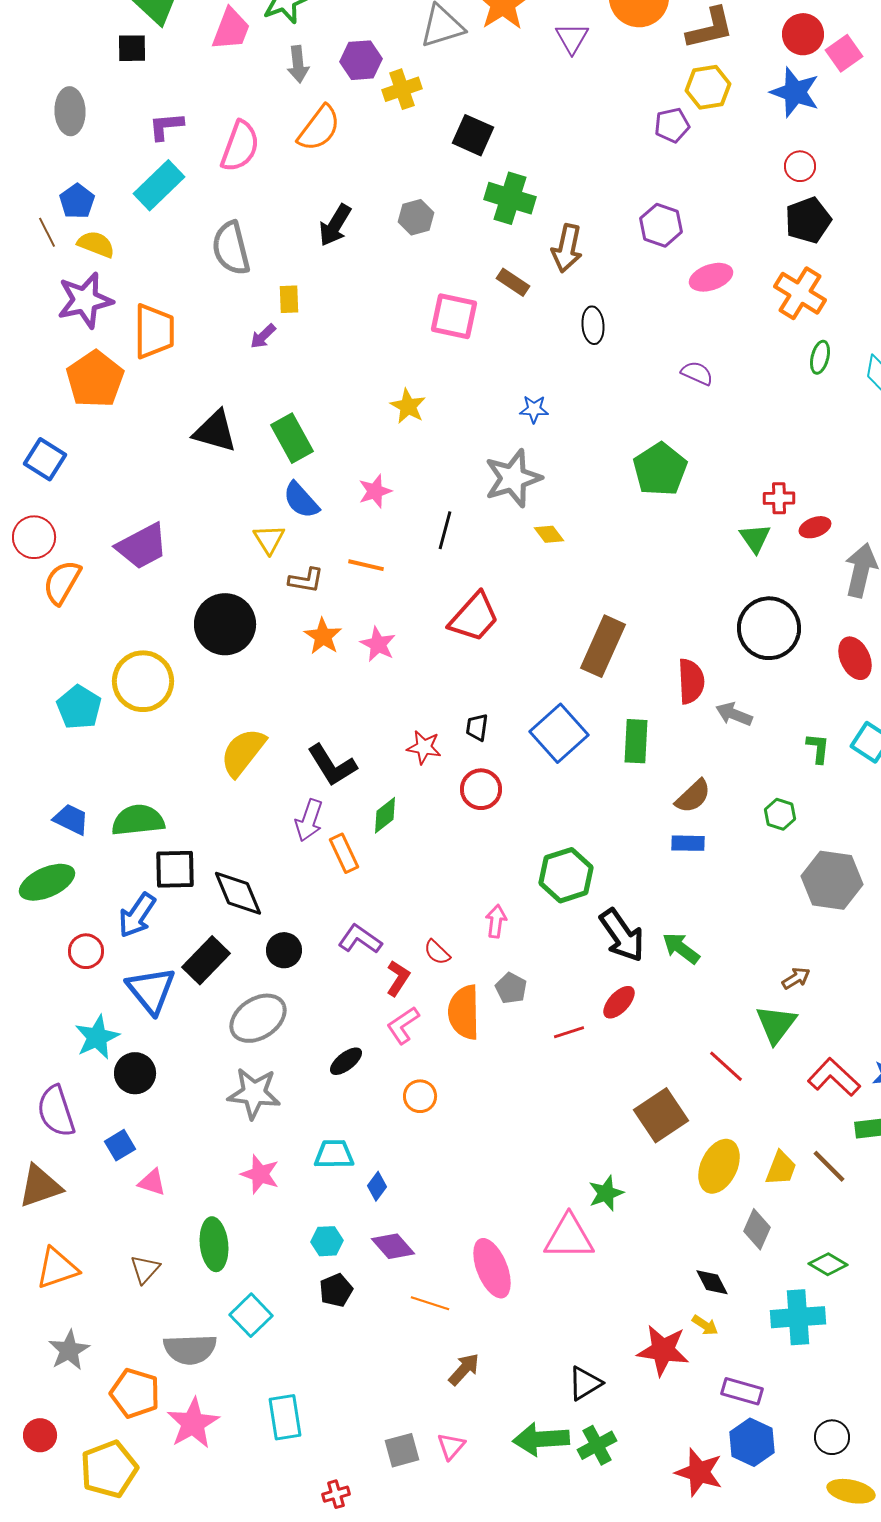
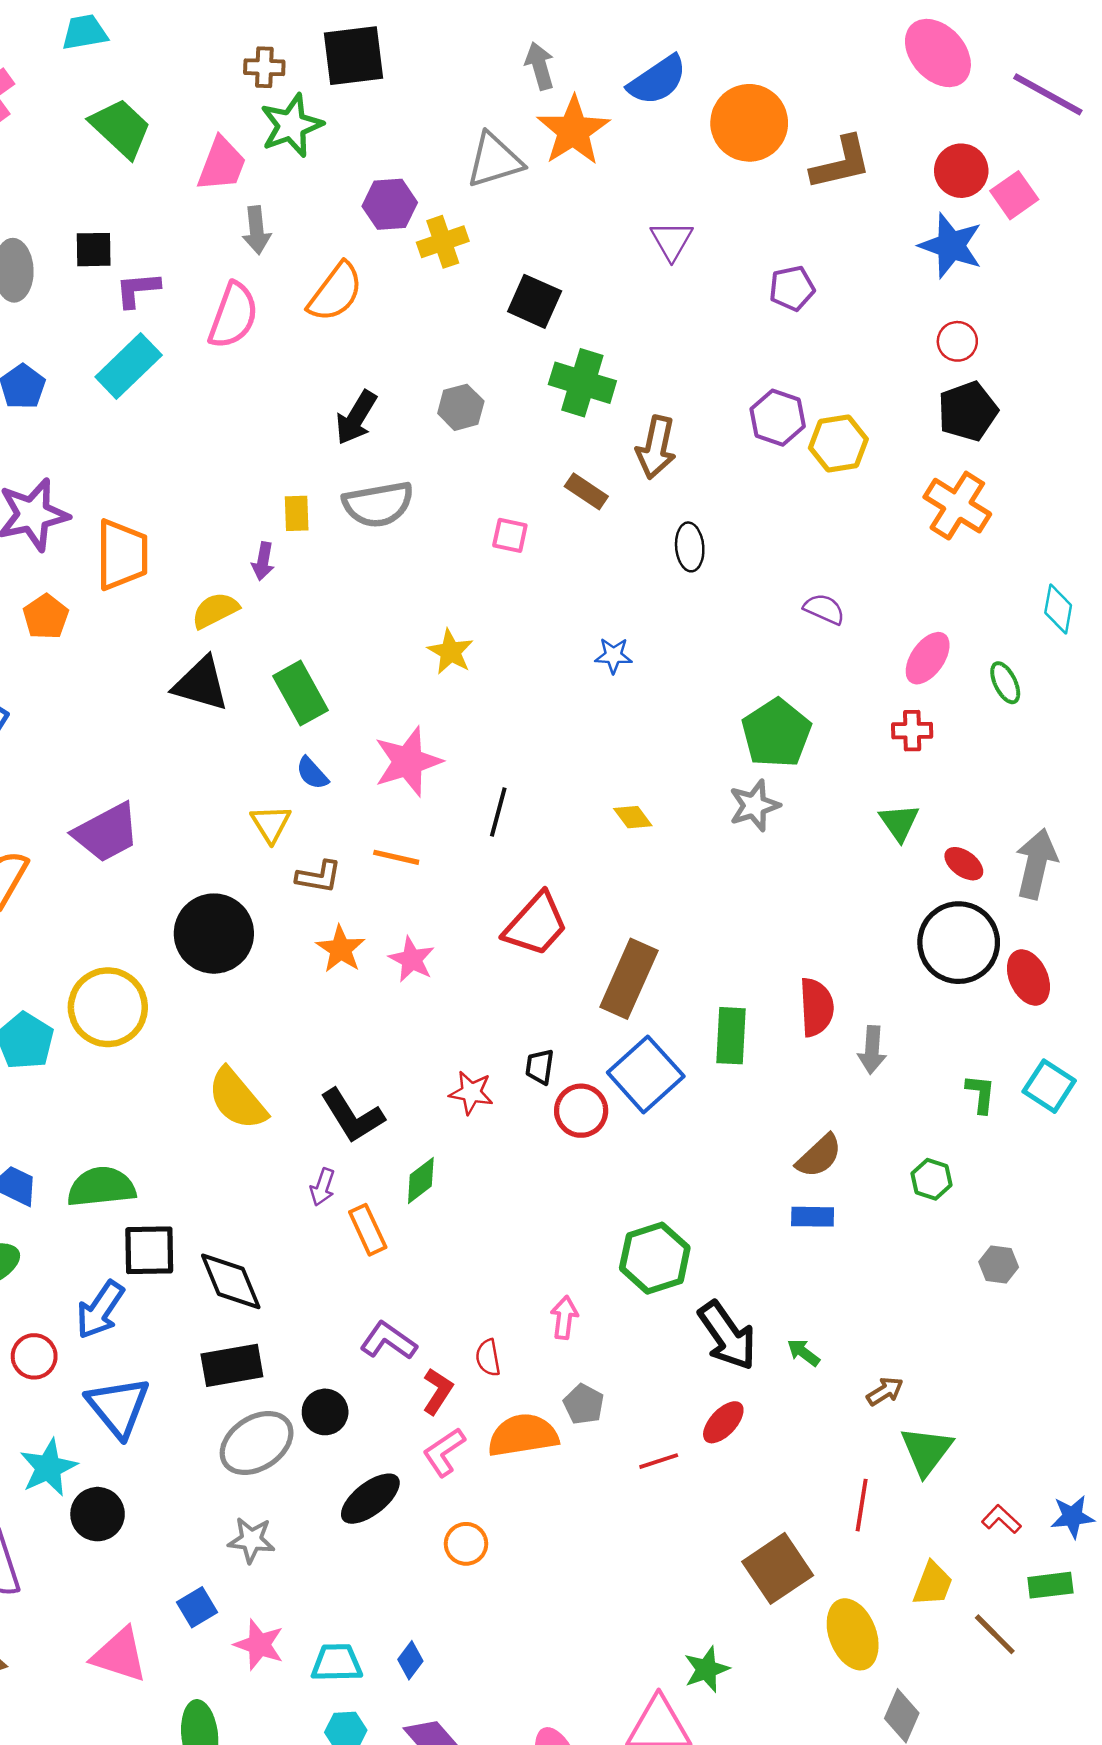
purple triangle: (572, 38) -> (672, 240), moved
black square: (132, 48) -> (94, 250), moved
gray arrow: (298, 64) -> (257, 230), moved
yellow hexagon: (708, 87) -> (838, 443), moved
yellow semicircle: (96, 244) -> (215, 610), moved, turned -48
gray semicircle: (231, 248) -> (378, 504), moved, turned -86
pink ellipse: (711, 277) -> (928, 658), moved, turned -36
pink square: (454, 316) -> (510, 535), size x0.6
purple arrow: (263, 336) -> (263, 561), turned -36
green ellipse: (820, 357) -> (1005, 683), moved, turned -40
orange pentagon: (95, 379) -> (46, 617), size x0.6
gray star: (513, 478) -> (754, 806), moved, size x0.7
pink star: (375, 491) -> (408, 762), size x1.6
red cross: (779, 498) -> (912, 731), moved
blue semicircle: (301, 500) -> (312, 773), size x0.7
red ellipse: (815, 527) -> (964, 864), moved, turned 56
black circle: (769, 628) -> (959, 943), moved
brown rectangle: (603, 646) -> (629, 979), moved
gray arrow: (734, 714) -> (872, 1050), turned -108
green rectangle: (636, 741) -> (731, 1036), moved
yellow semicircle: (243, 752) -> (237, 1099), turned -78
red circle: (481, 789) -> (581, 1111), moved
purple arrow: (309, 820) -> (322, 1187), size x0.7
gray hexagon: (832, 880) -> (999, 1265), size x0.5
green arrow: (681, 948) -> (803, 1352), size x0.7
black circle: (284, 950) -> (325, 1412), moved
red semicircle: (437, 952) -> (488, 1358), turned 36
black rectangle: (206, 960) -> (232, 1365), moved, turned 36
brown arrow: (796, 978) -> (885, 1391), moved
orange semicircle: (464, 1012) -> (523, 1435), turned 82
black ellipse: (346, 1061) -> (370, 1499), size x1.4
red line: (726, 1066) -> (862, 1505), turned 57
red L-shape: (834, 1077) -> (1001, 1519), size x0.6
gray star: (254, 1093) -> (251, 1540), size x0.7
blue square: (120, 1145) -> (197, 1607), moved
cyan trapezoid: (334, 1154) -> (337, 1663), moved
yellow ellipse: (719, 1166) -> (853, 1634), turned -46
yellow trapezoid: (781, 1168) -> (933, 1584), moved
pink triangle: (152, 1182) -> (119, 1655), size x1.6

